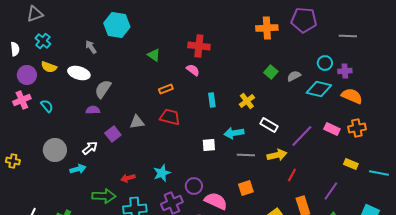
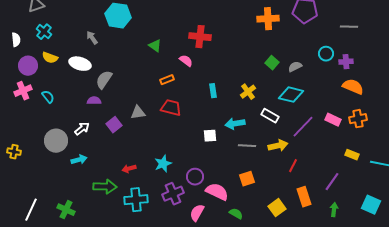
pink semicircle: (193, 70) -> (186, 61), moved
cyan diamond: (319, 89) -> (291, 95), moved
white arrow: (90, 148) -> (82, 129), moved

